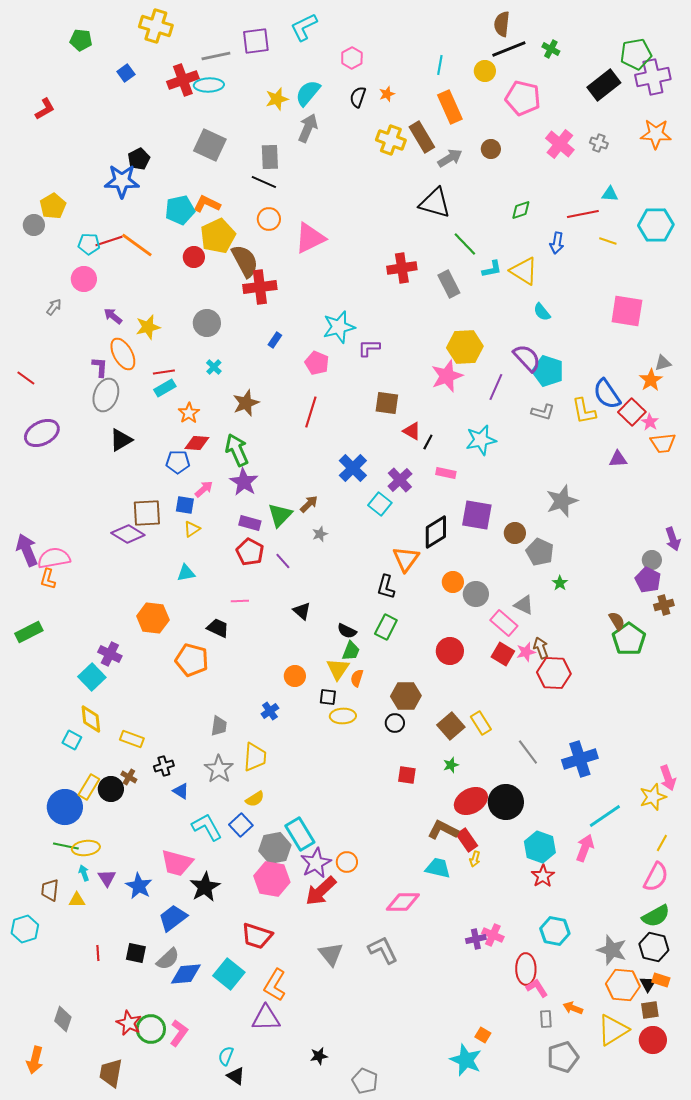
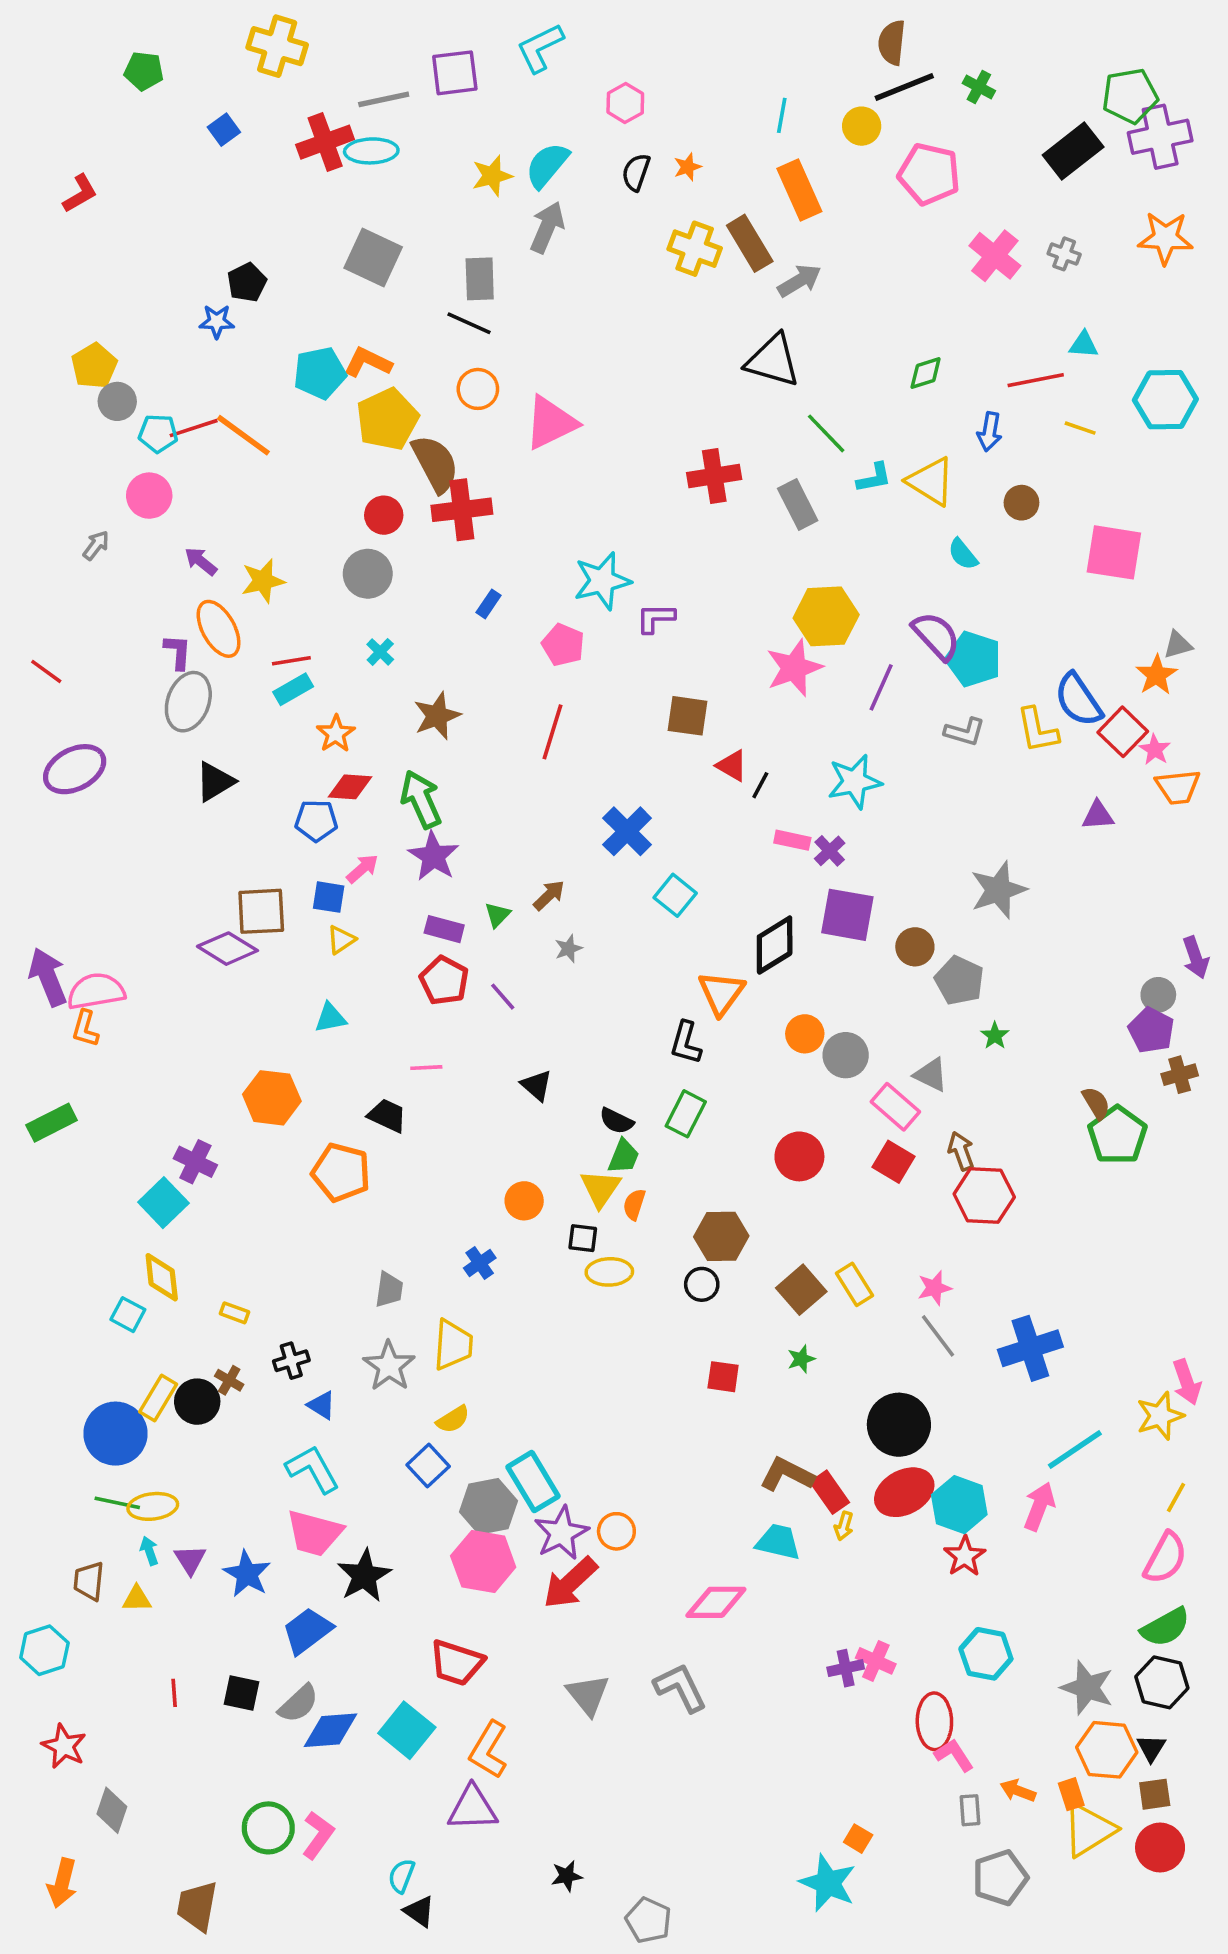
brown circle: (491, 149) -> (1021, 503), moved
blue star: (122, 181) -> (217, 321), size x0.6
gray circle: (34, 225) -> (117, 401), moved
red circle: (194, 257) -> (384, 515), moved
purple cross: (400, 480) -> (830, 851), moved, size x0.7
green triangle: (280, 515) -> (497, 915), size x0.6
pink star: (526, 652) -> (934, 1288), moved
yellow rectangle: (132, 739) -> (235, 1313), size x0.7
red ellipse: (471, 801) -> (904, 1492), moved
cyan L-shape: (207, 827) -> (313, 1469), moved
orange rectangle: (661, 980) -> (1071, 1794), moved, turned 54
red star: (129, 1023) -> (64, 1746), moved

